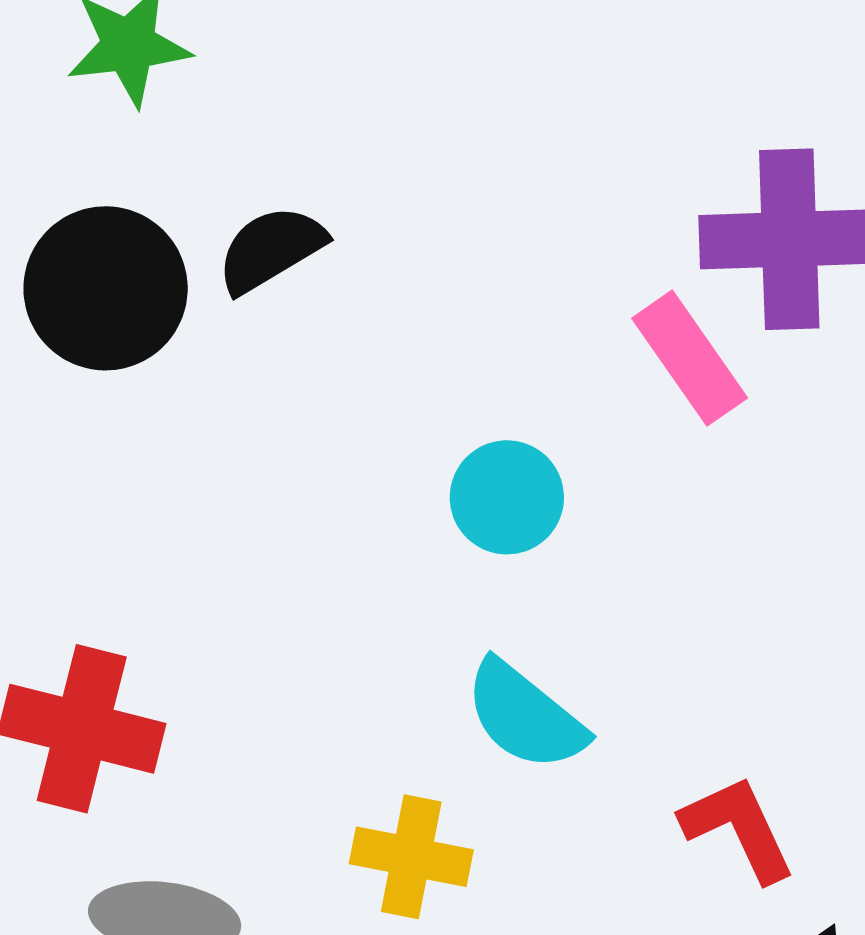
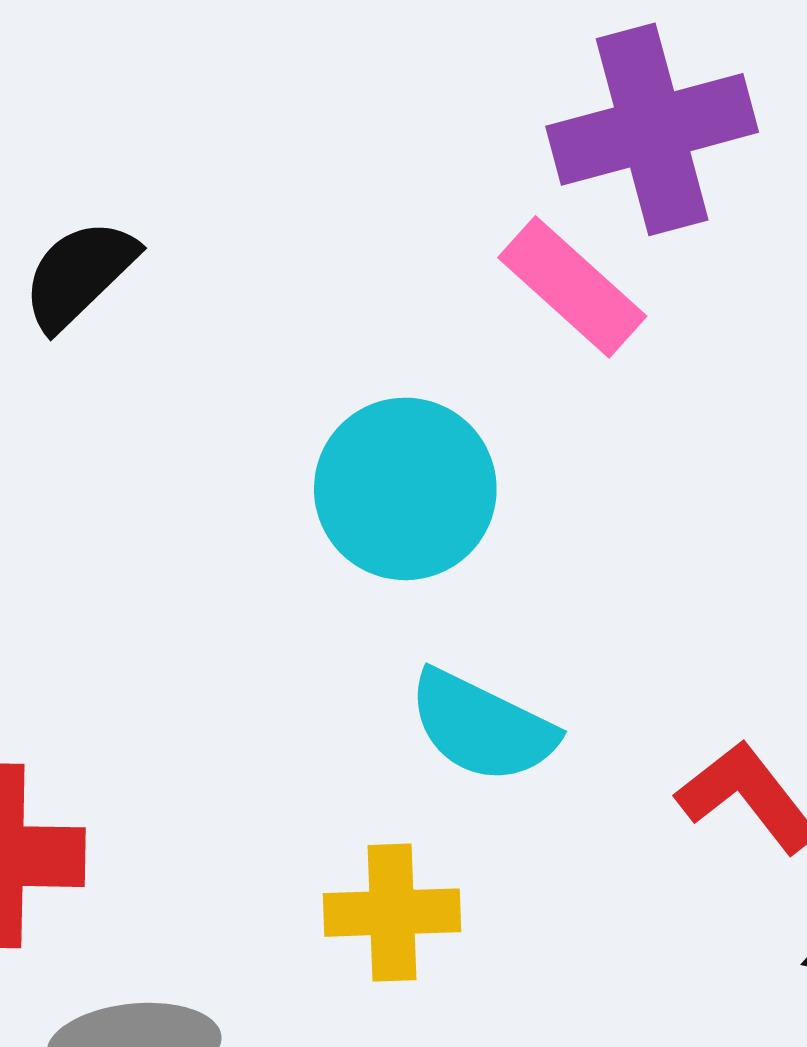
cyan circle: (507, 497) -> (405, 489), size x1.4

